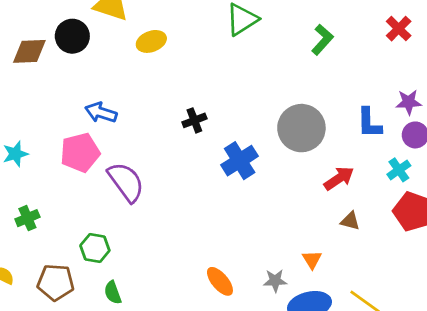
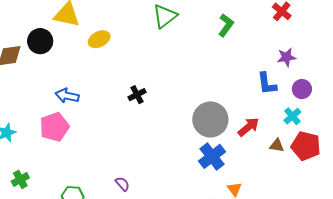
purple star: (409, 102) -> (286, 57), moved
gray circle: (301, 128) -> (210, 119), moved
blue cross: (240, 161) -> (212, 156), moved
purple semicircle: (126, 182) -> (122, 184), moved, size x0.5
brown triangle: (350, 221) -> (277, 145), moved

